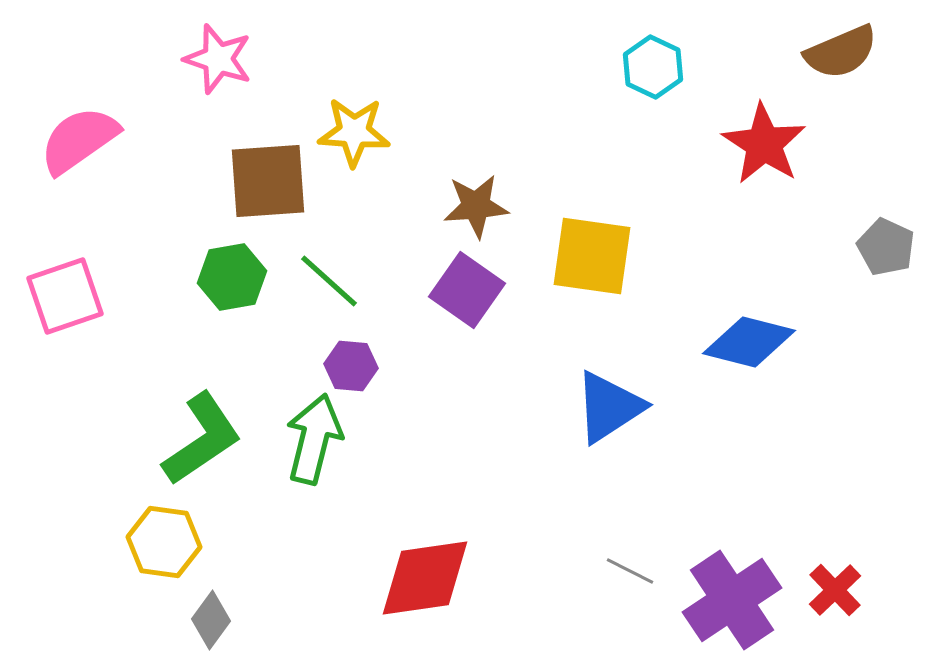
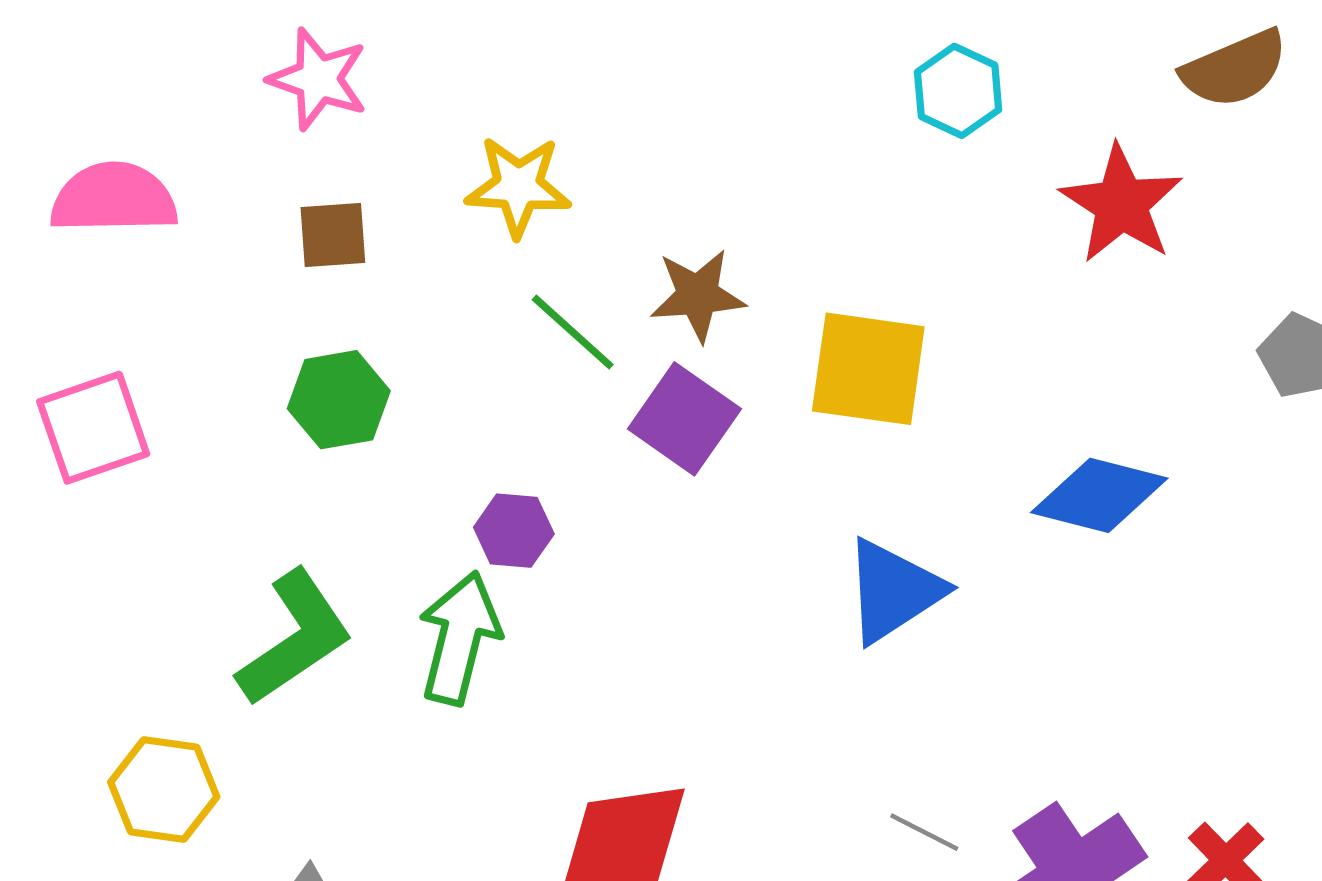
pink semicircle: (79, 140) -> (114, 198), turned 34
brown square: (268, 181) -> (333, 235), moved, size x0.6
green line: (329, 281) -> (573, 332), moved
yellow hexagon: (164, 542) -> (164, 790), moved

